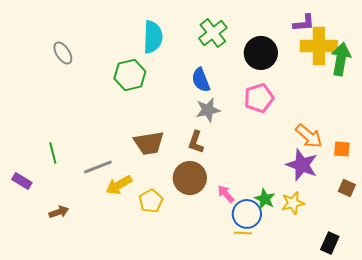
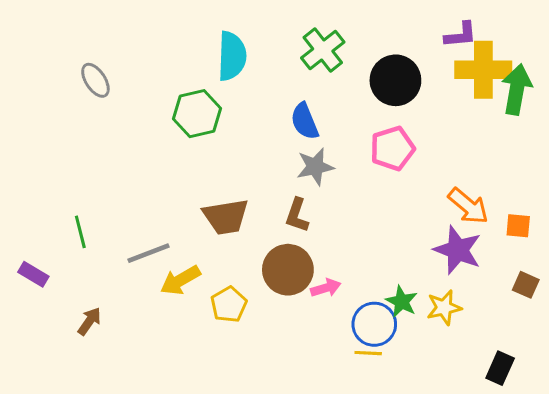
pink arrow: (226, 194) -> (326, 288), moved, turned 114
brown arrow: (59, 212) -> (89, 321), turned -36

